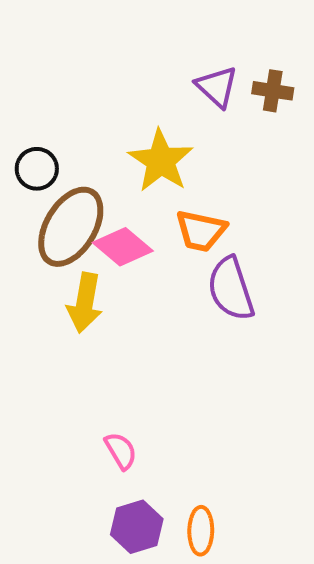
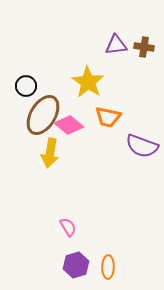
purple triangle: (217, 87) -> (116, 45), turned -50
purple semicircle: (231, 289) -> (142, 146), moved, turned -52

